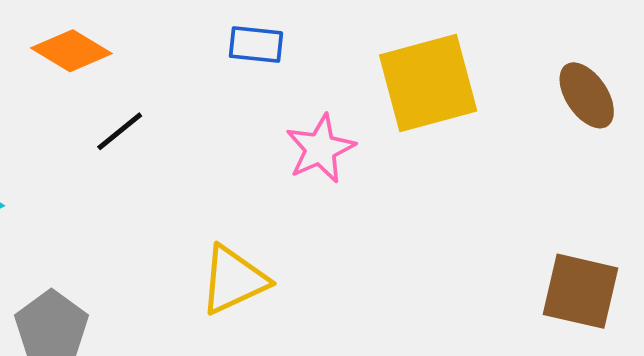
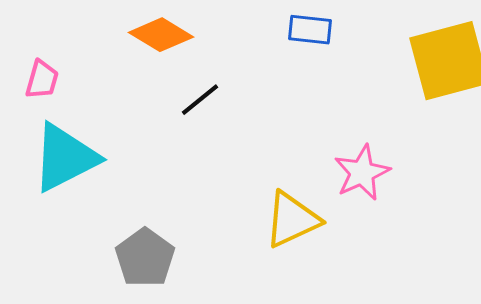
pink star: (320, 149) -> (362, 173), moved

